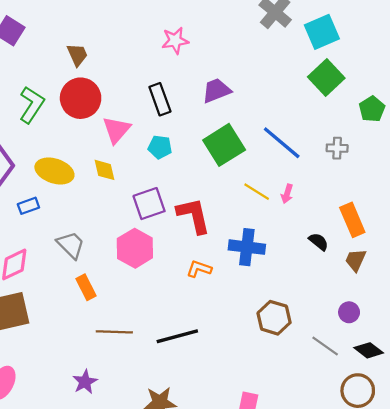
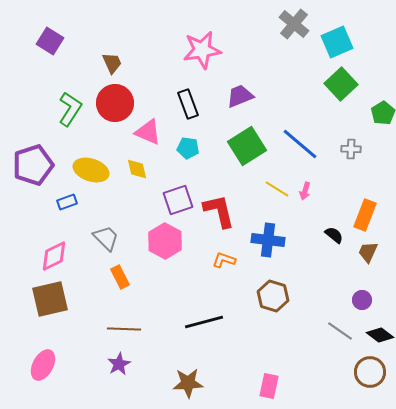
pink star: (175, 41) -> (202, 50), size x1.5
pink triangle: (116, 130) -> (148, 132), turned -48
orange rectangle: (352, 220) -> (365, 215), turned 44
brown hexagon: (274, 318) -> (273, 296), moved
brown line: (114, 332) -> (124, 329), moved

